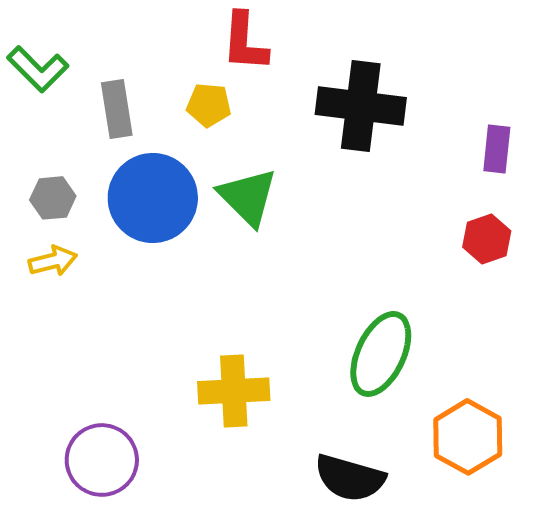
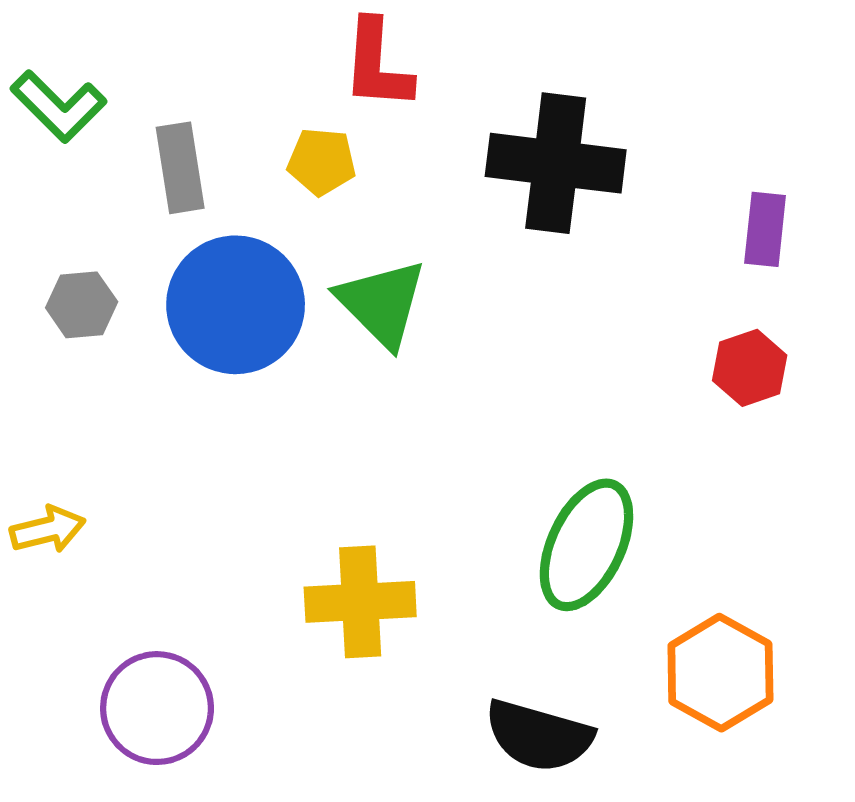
yellow arrow: (53, 261) -> (48, 530), moved

